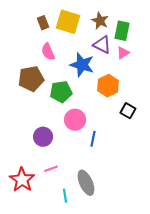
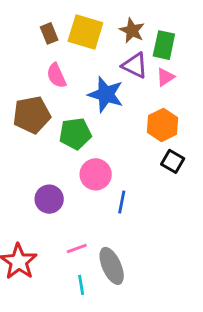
orange hexagon: (108, 86) -> (162, 125), moved
pink line: (51, 169) -> (77, 248), moved

